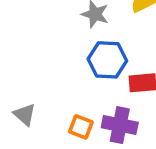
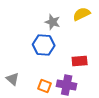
blue hexagon: (107, 60) -> (44, 45), moved

